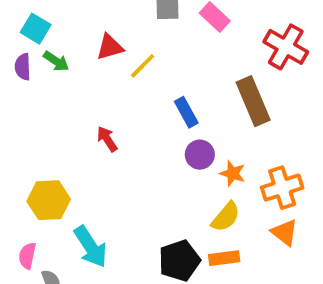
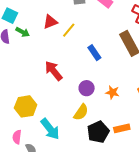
red arrow: (107, 139) -> (54, 71), size x1.5
purple circle: (200, 155) -> (87, 88), moved
orange star: (233, 173) -> (112, 92), moved
yellow semicircle: (226, 217) -> (81, 112), moved

